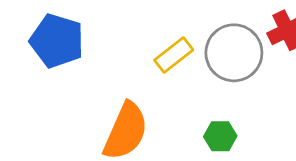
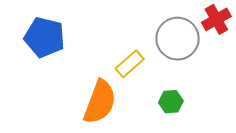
yellow rectangle: (174, 55) -> (130, 64), moved

